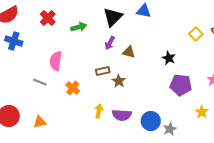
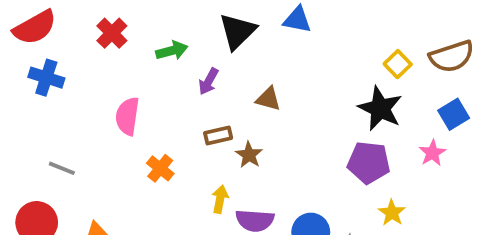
purple arrow: (110, 43) -> (208, 81), moved
black star: (169, 58) -> (380, 109), moved, size x1.6
gray line: (40, 82) -> (62, 168), moved
yellow arrow: (99, 111) -> (220, 199), moved
yellow star: (202, 112) -> (392, 213), moved

